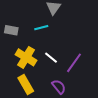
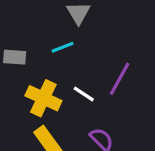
purple line: (74, 63) -> (120, 79), moved

